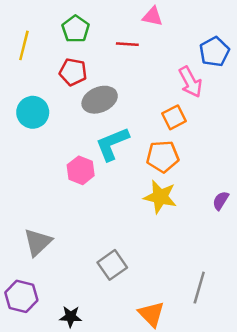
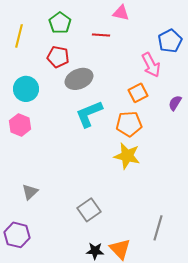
pink hexagon: (81, 170) -> (20, 125), moved
purple semicircle: (221, 201) -> (175, 103), moved
gray triangle: (38, 242) -> (30, 192), size x0.7
black star: (71, 317) -> (95, 251), moved

